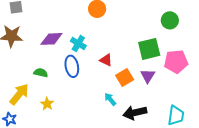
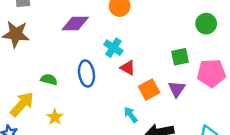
purple diamond: (51, 39) -> (75, 24), moved
cyan cross: (78, 43) -> (113, 48), moved
green square: (149, 49) -> (180, 57), size x0.7

